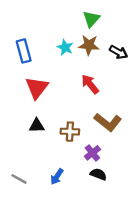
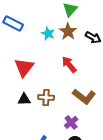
brown star: (89, 45) -> (68, 31), turned 30
blue rectangle: (24, 51) -> (13, 23), moved, turned -48
brown cross: (70, 132) -> (46, 97), moved

